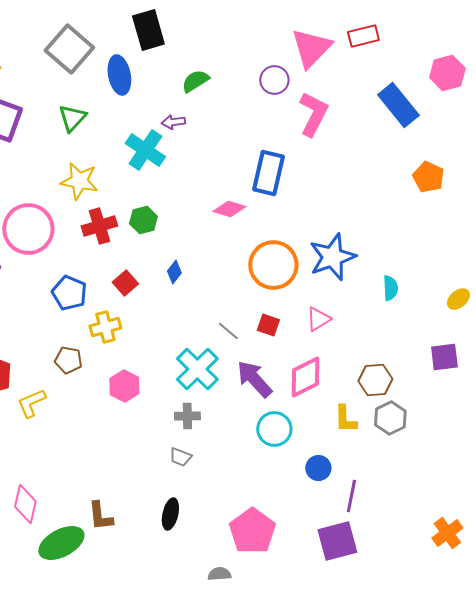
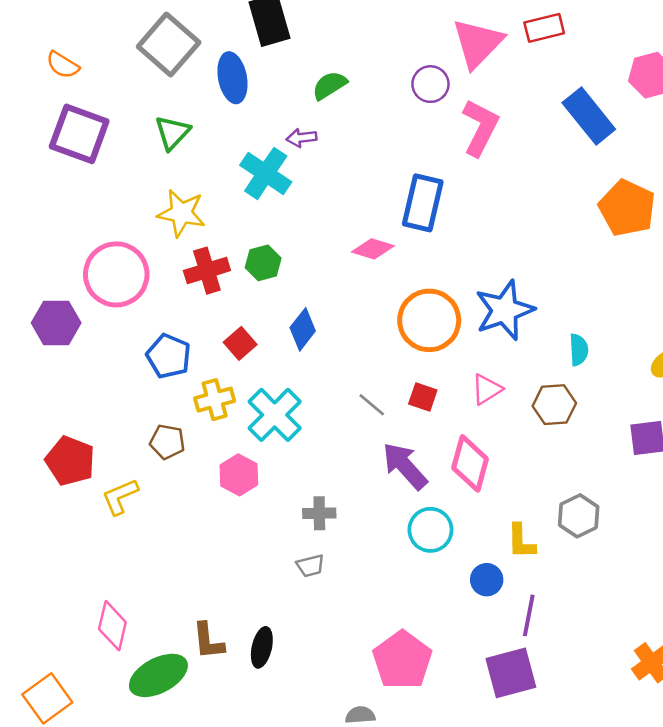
orange pentagon: (428, 177) -> (627, 208), size x1.4
blue diamond: (174, 272) -> (303, 329), size x1.4
cyan cross: (197, 369) -> (275, 415), moved
pink diamond: (305, 377) -> (470, 463), turned -48
brown hexagon: (375, 380) -> (554, 405), moved
yellow L-shape: (345, 419) -> (521, 541), moved
gray trapezoid: (180, 457) -> (310, 566), turned -35
black ellipse: (170, 514) -> (262, 647), moved

